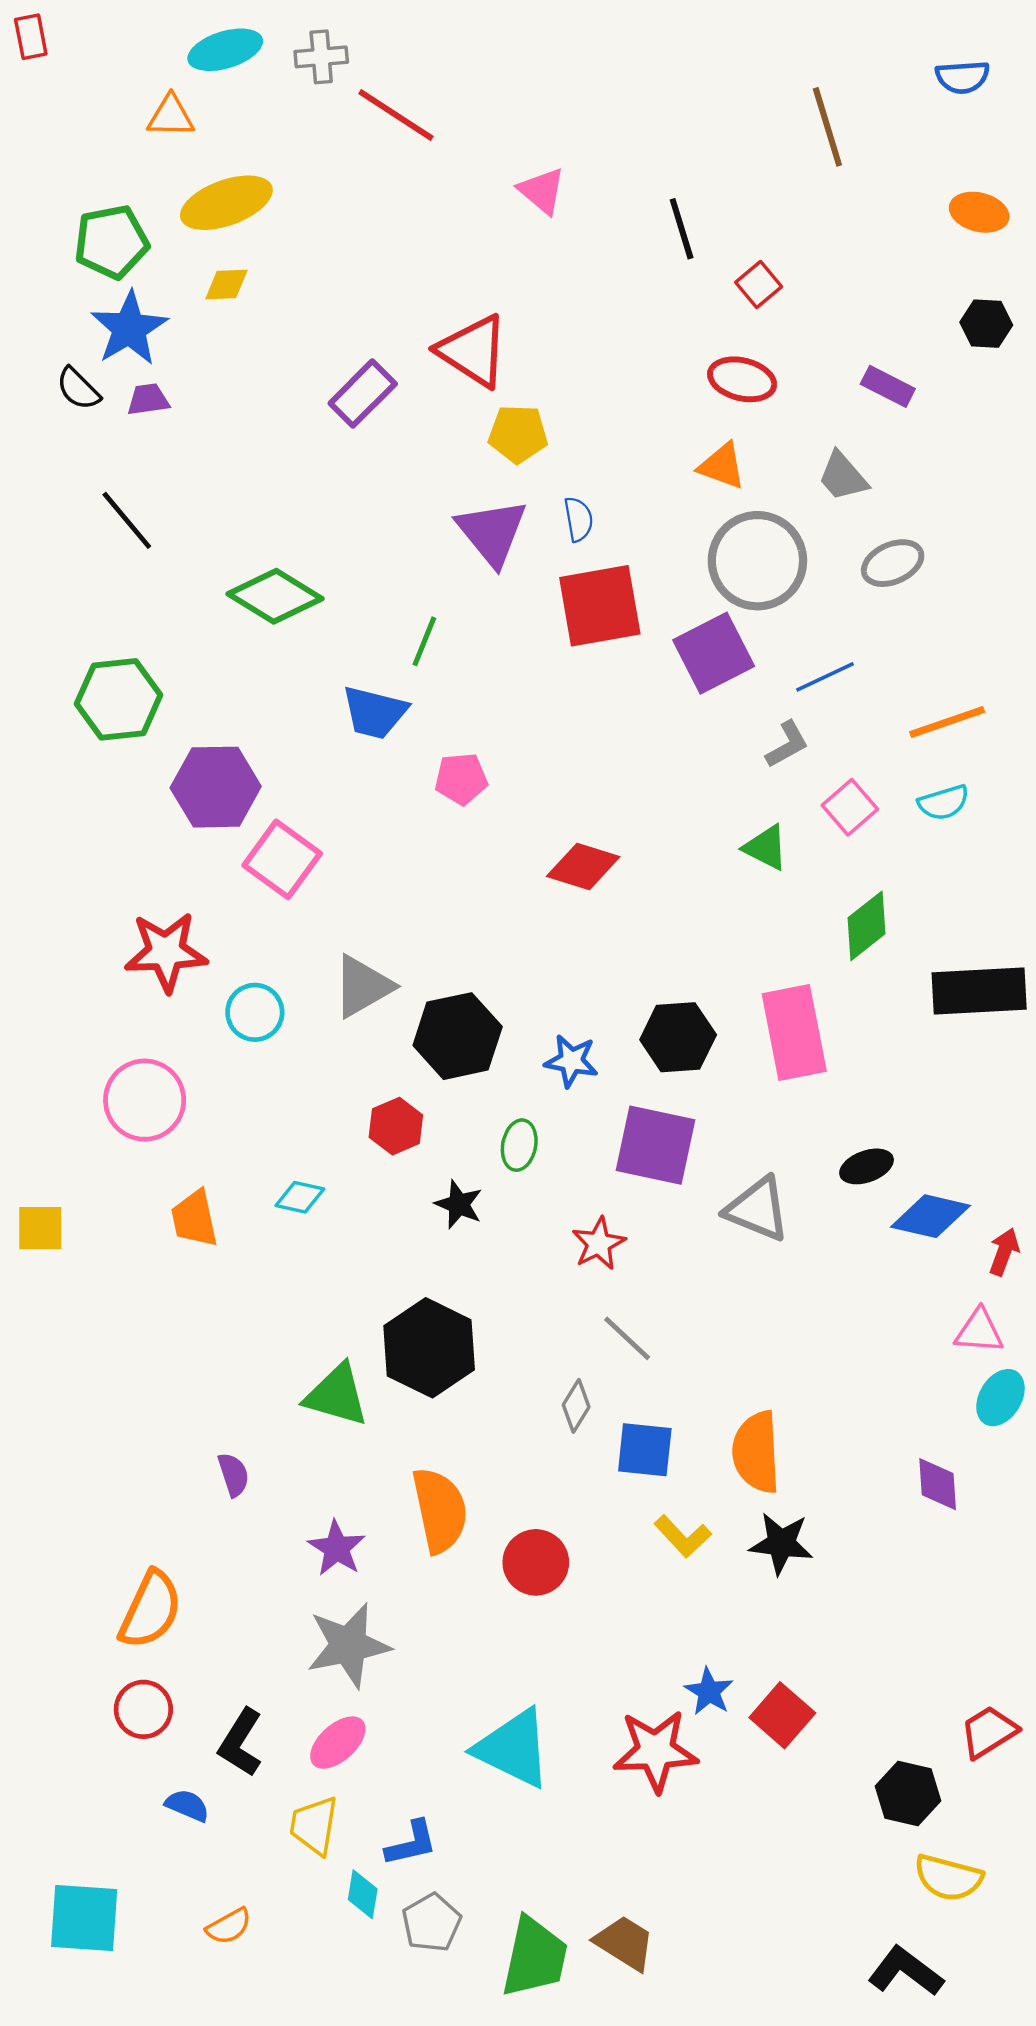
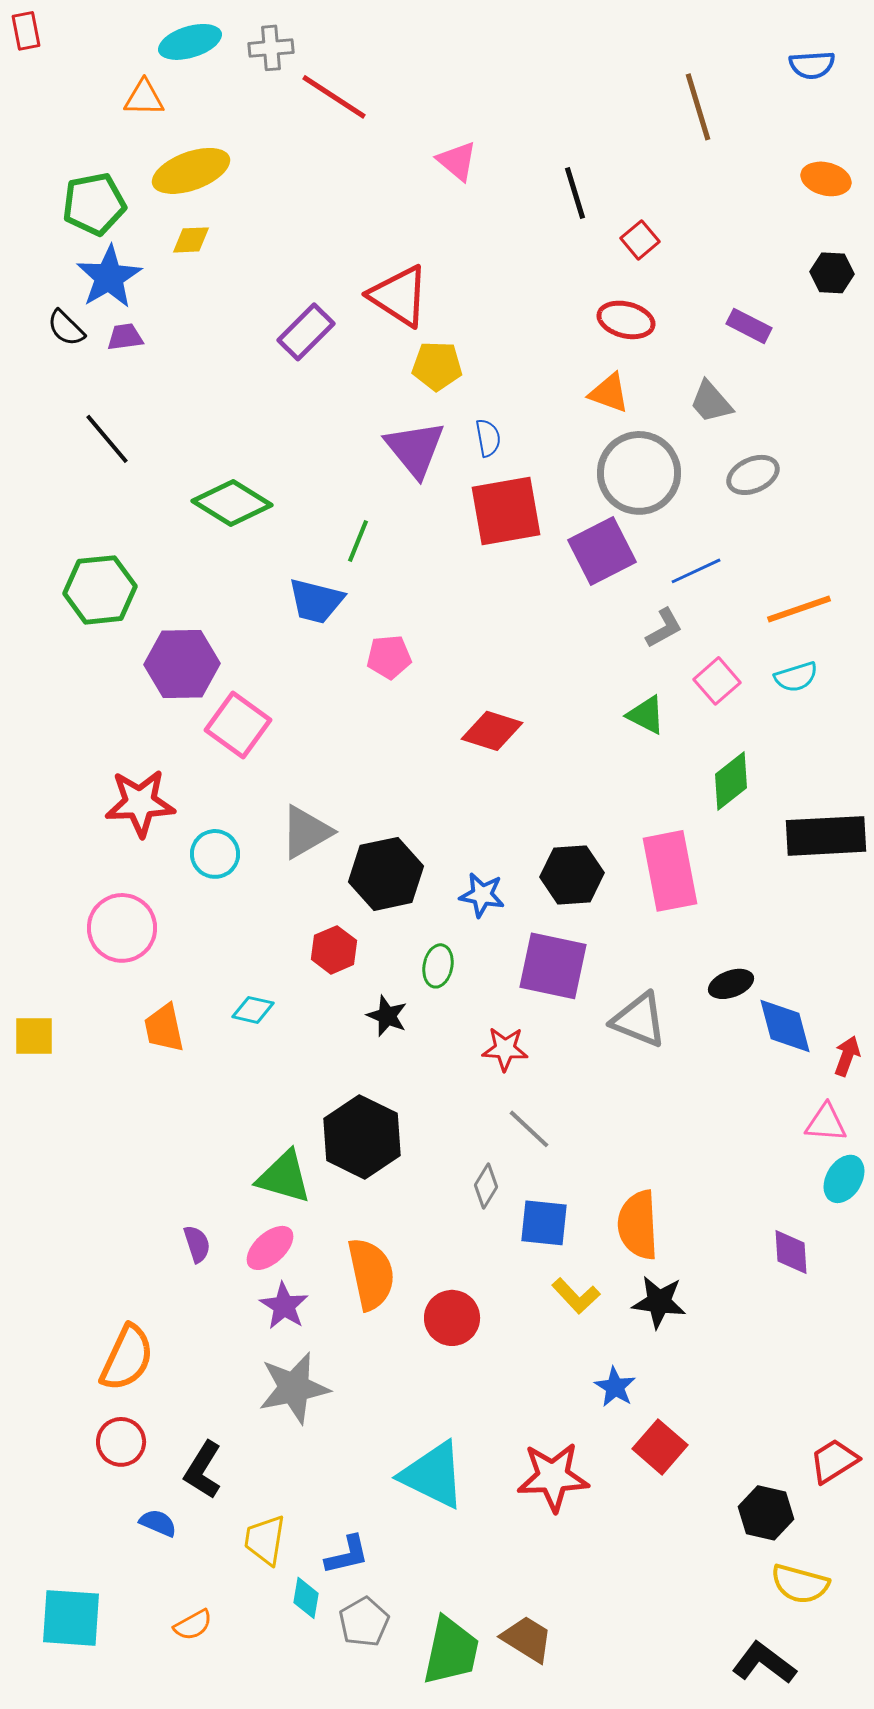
blue diamond: (931, 1216) -> (785, 1026), turned 62
red star: (599, 1243) -> (505, 1049), turned 30
blue star: (709, 1692) -> (615, 1387), moved
pink ellipse: (338, 1743) -> (270, 1248), moved

